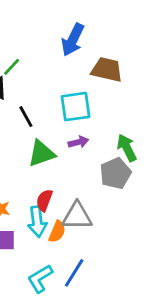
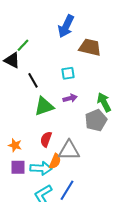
cyan square: (76, 107) -> (68, 73), size x0.6
cyan arrow: (37, 222) -> (41, 168), moved, turned -80

